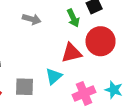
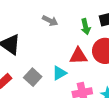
gray square: (25, 87) -> (33, 77), turned 30

